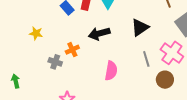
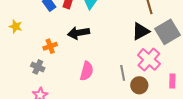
black triangle: (140, 27) -> (141, 31), moved
gray line: (146, 59) -> (123, 73), moved
gray cross: (55, 62) -> (38, 67), moved

